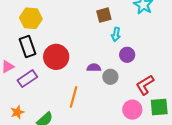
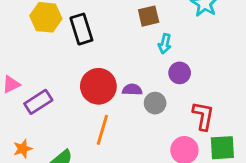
black rectangle: (28, 46) -> (81, 29), moved
red circle: (56, 57) -> (98, 86), moved
red L-shape: (145, 85) -> (203, 116), turned 130

